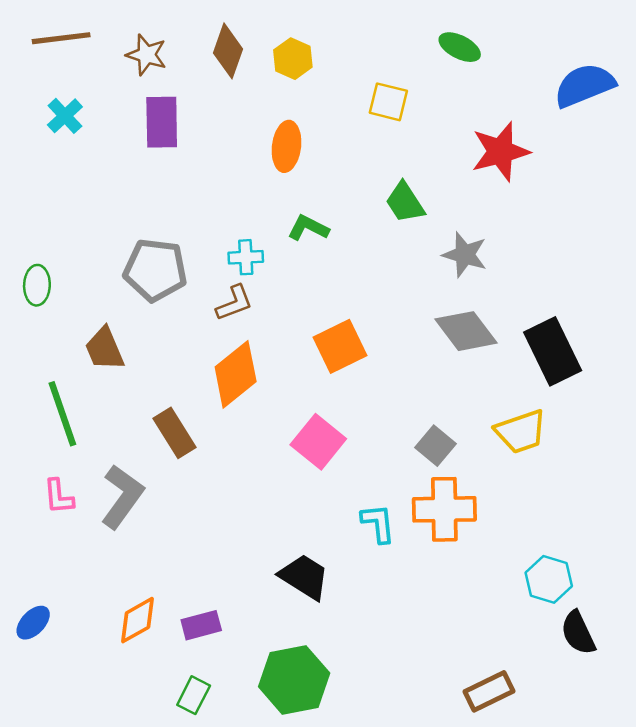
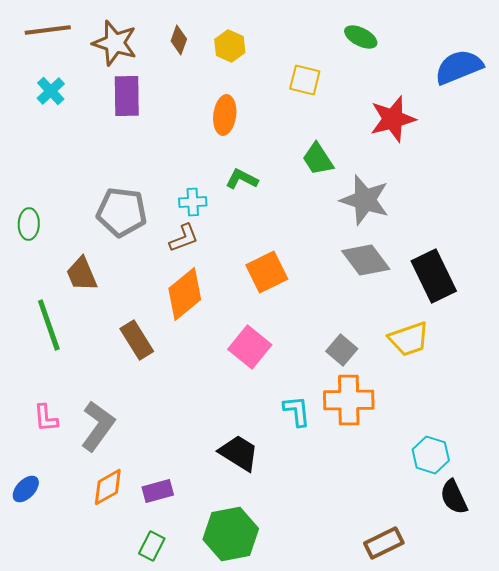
brown diamond: (228, 51) -> (179, 40), size x0.7
brown star: (146, 55) -> (115, 43), size x1.4
gray star: (465, 255) -> (365, 200), size x1.4
pink L-shape: (59, 497) -> (46, 418), moved
gray L-shape: (122, 497) -> (98, 426), moved

